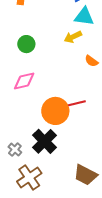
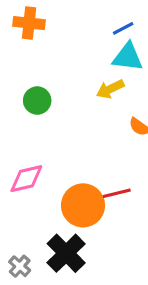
pink diamond: (24, 81) -> (26, 179), moved

